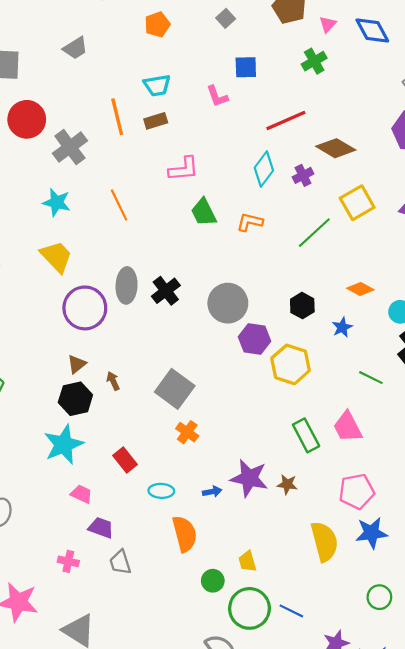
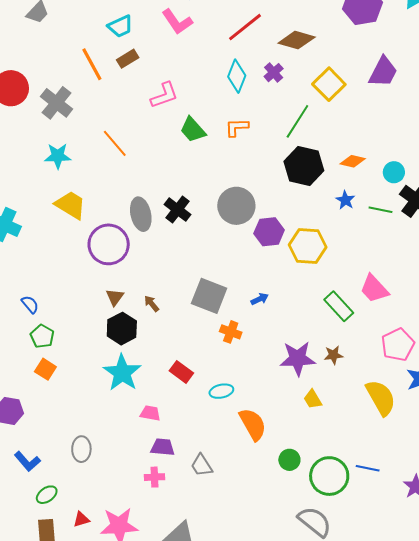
pink L-shape: (217, 96) -> (177, 22), size x1.4
black hexagon: (302, 306) -> (304, 166), moved, size x1.6
green line: (371, 378) -> (380, 210), moved
blue arrow: (212, 492) -> (260, 299), moved
purple trapezoid: (101, 528) -> (163, 447), moved
yellow trapezoid: (247, 561) -> (313, 399), moved

